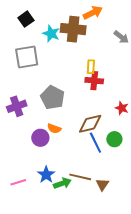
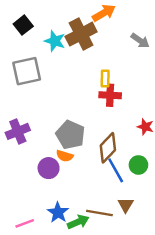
brown cross: (73, 29) -> (81, 34), turned -30
gray pentagon: (53, 97) -> (70, 135), moved
brown diamond: (90, 124) -> (108, 148), turned -30
brown triangle: (102, 184) -> (126, 205), moved

